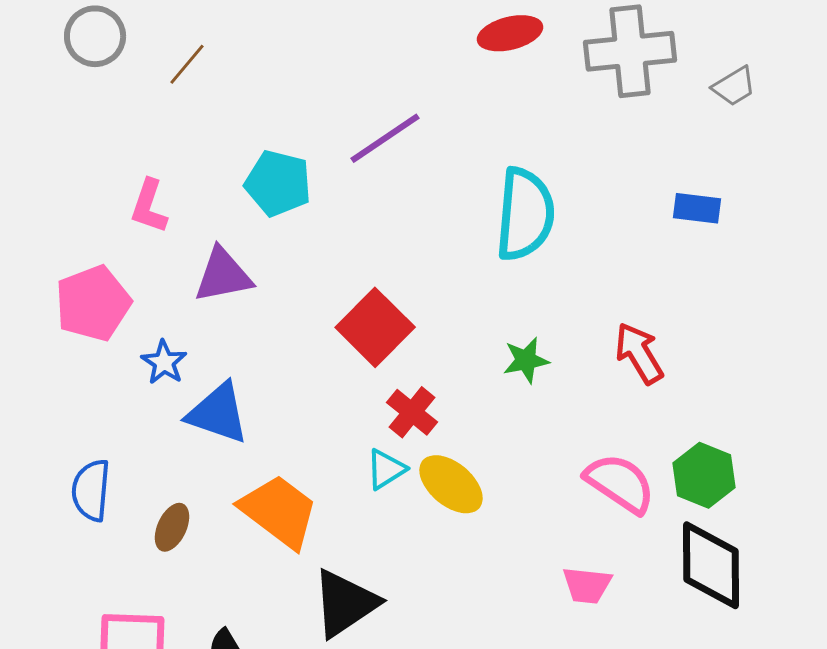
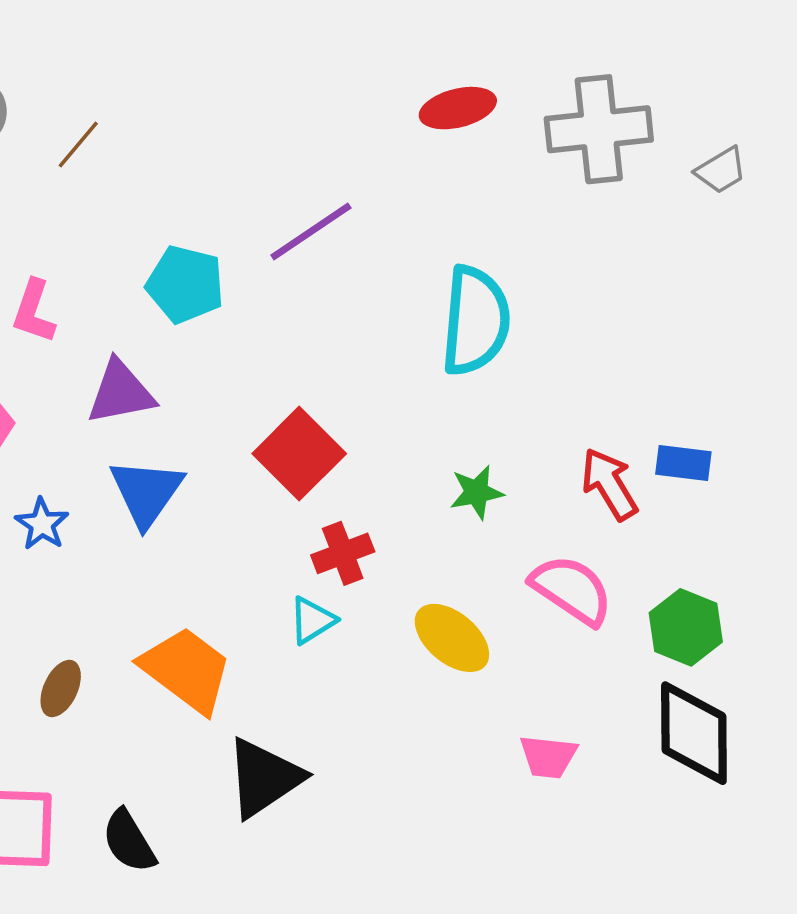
blue rectangle: (697, 208) -> (683, 463), moved
blue star: (164, 362) -> (42, 524), moved
red cross: (412, 412) -> (343, 553), turned 30
blue triangle: (218, 413) -> (146, 492), moved, turned 46
pink semicircle: (620, 483) -> (572, 590), moved
yellow ellipse: (451, 484) -> (452, 638), moved

